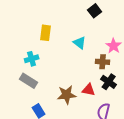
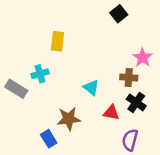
cyan triangle: (80, 43) -> (91, 87), moved
gray rectangle: (29, 81) -> (16, 89), moved
brown star: (67, 95) -> (69, 119), moved

